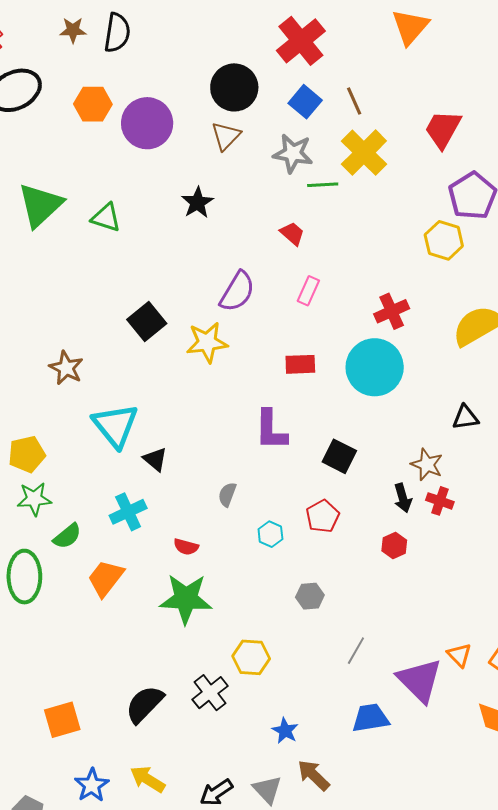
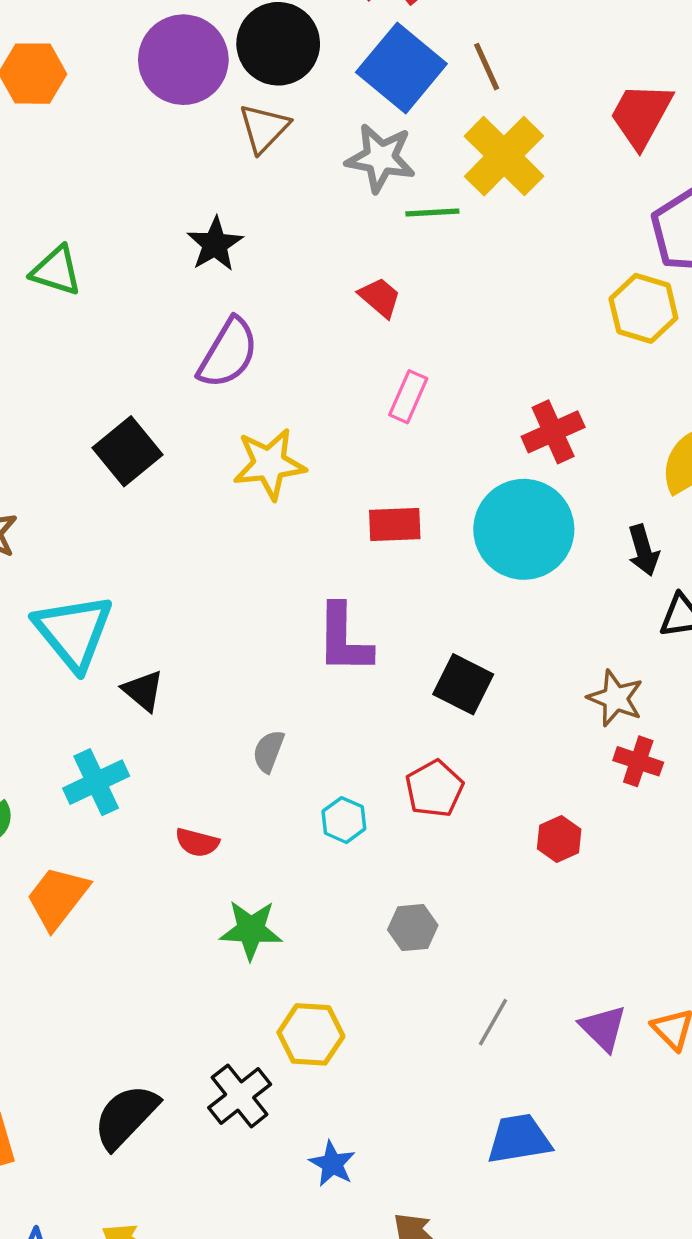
blue square: (305, 102) -> (401, 68), size x1.5
purple circle: (147, 123) -> (183, 60), moved
purple semicircle: (237, 292) -> (228, 353), moved
yellow star: (207, 342) -> (269, 464), moved
black arrow: (403, 498) -> (643, 550), moved
green star: (186, 599) -> (251, 930), moved, size x0.7
purple triangle: (420, 680) -> (603, 1028), moved, size x0.6
blue star: (285, 731) -> (332, 1164), moved

